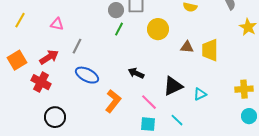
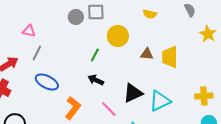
pink triangle: (57, 24) -> (29, 31), moved
green line: (119, 29) -> (95, 55), moved
cyan triangle: (200, 94) -> (160, 101), size x1.6

